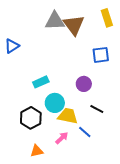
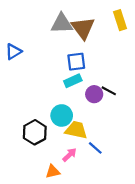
blue square: (101, 55) -> (76, 62), moved
cyan rectangle: (41, 82) -> (73, 81), moved
black line: (97, 109) -> (109, 91), moved
orange triangle: (37, 151) -> (53, 172), moved

